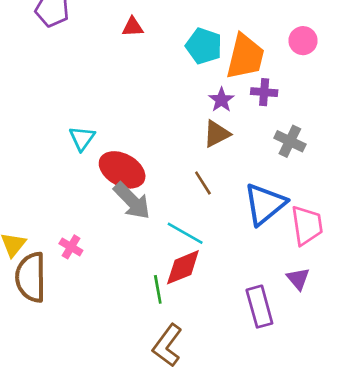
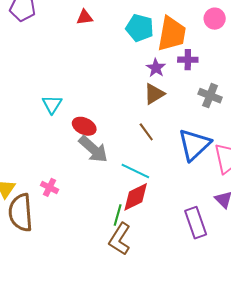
red ellipse: (122, 170) -> (84, 126), size x0.7
green line: (158, 289) -> (118, 215), turned 30
brown L-shape: (167, 345) -> (120, 239), moved

